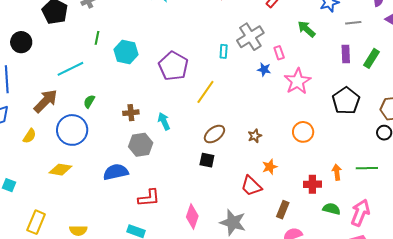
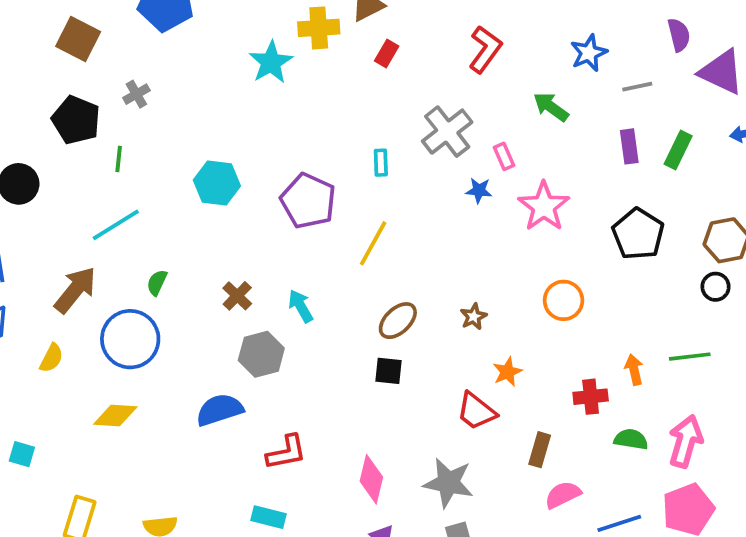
green line: (97, 38) -> (119, 159), moved
cyan rectangle: (224, 51) -> (381, 163), moved
brown cross: (131, 113) -> (237, 296), turned -35

